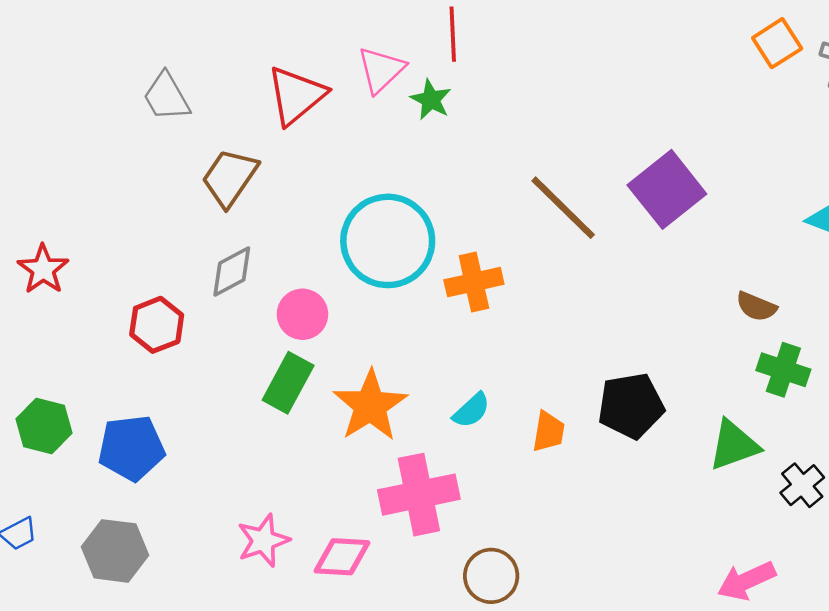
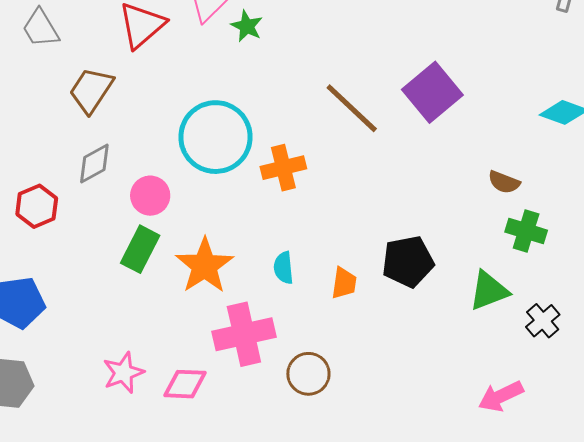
cyan semicircle: (471, 410) -> (284, 268), turned 128
brown circle: (491, 576) -> (308, 374), moved

